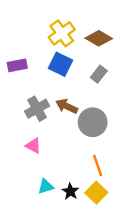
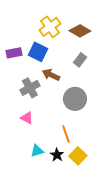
blue square: (61, 64) -> (38, 52), moved
brown arrow: (67, 106) -> (51, 75), moved
orange line: (98, 165) -> (66, 134), moved

